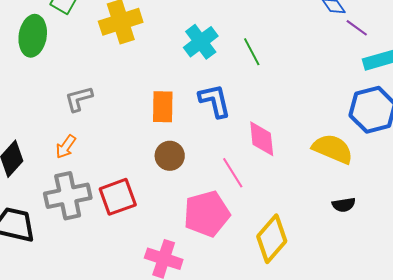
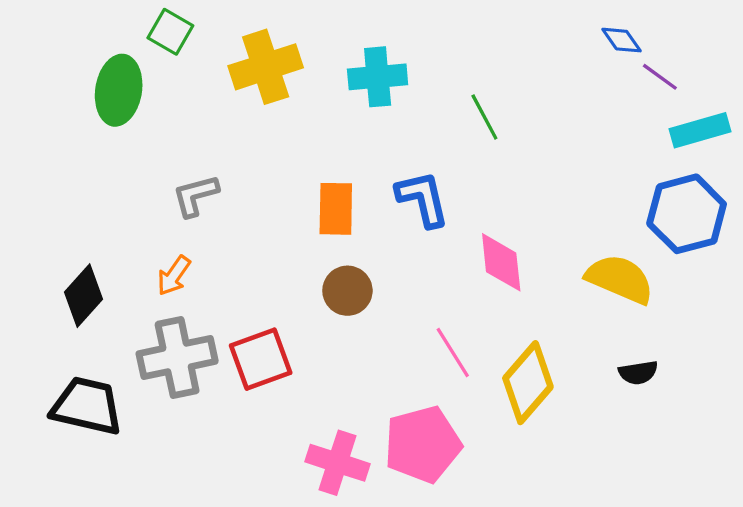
cyan cross: (201, 42) -> (378, 77), moved, turned 32
pink line: (233, 173) -> (453, 352), moved
pink pentagon: (207, 214) -> (423, 444), moved
yellow diamond: (272, 239) -> (528, 383), moved

